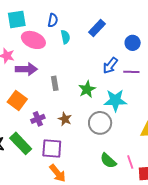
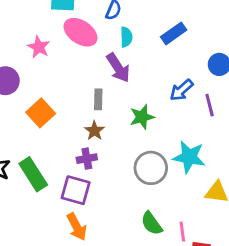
purple arrow: (26, 69) -> (118, 68), moved, turned 45
purple line: (131, 72) -> (210, 105), turned 63
cyan star: (115, 100) -> (189, 157), moved
purple cross: (38, 119) -> (87, 159), moved
brown star: (65, 119) -> (94, 131), moved

